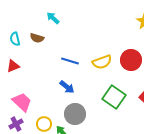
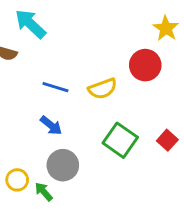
cyan arrow: (53, 18) -> (30, 24), size x1.6
red circle: (131, 60) -> (145, 65), moved

